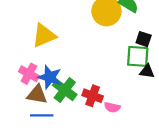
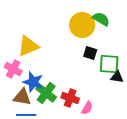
black square: (144, 39) -> (90, 53), moved
pink cross: (29, 74) -> (13, 69), moved
pink semicircle: (112, 107) -> (87, 108), turned -72

